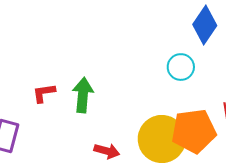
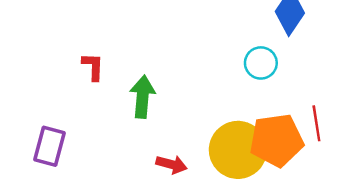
red L-shape: (44, 93) -> (93, 67), moved, turned 100

